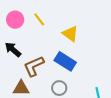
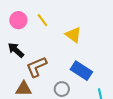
blue rectangle: (65, 61) -> (81, 71), moved

